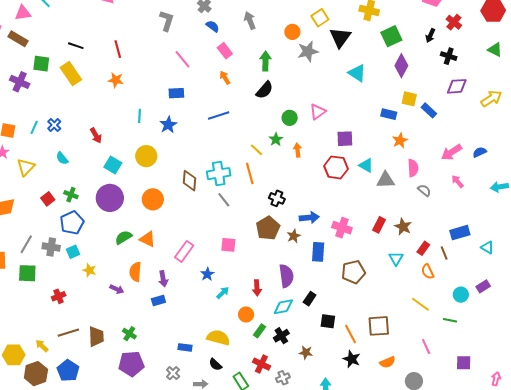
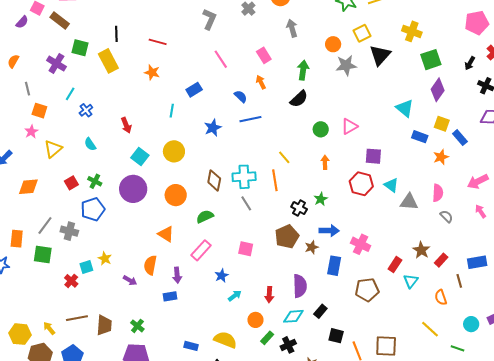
blue semicircle: (213, 26) -> (241, 96), moved
black line: (76, 46) -> (116, 34), turned 63
red line: (118, 49) -> (158, 42), turned -66
cyan triangle: (357, 73) -> (405, 108), moved
blue rectangle: (176, 93) -> (194, 90), moved, turned -35
blue star: (168, 125) -> (213, 128), moved
cyan line: (34, 127) -> (70, 94), moved
green star: (276, 139) -> (321, 199), moved
orange star: (400, 141) -> (441, 157), moved
red rectangle: (379, 225) -> (395, 264), moved
green semicircle: (124, 237) -> (205, 217), moved
red rectangle: (423, 248) -> (441, 260), moved
cyan square: (73, 252) -> (86, 267), moved
red cross: (59, 296) -> (71, 281), turned -32

